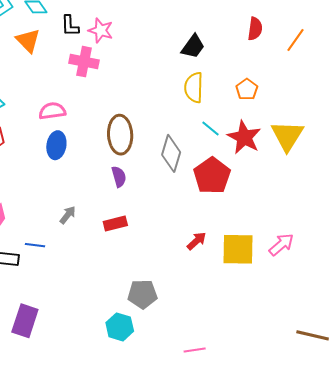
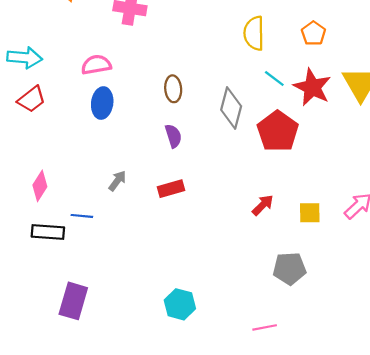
brown ellipse: (120, 135) -> (173, 89), size x0.6
yellow square: (238, 249) -> (310, 213), size x0.6
gray pentagon: (143, 294) -> (289, 268), moved

